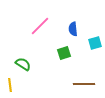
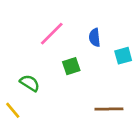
green square: (64, 53) -> (71, 66), moved
yellow line: (10, 85) -> (13, 110), turned -32

